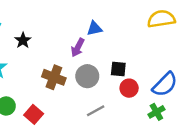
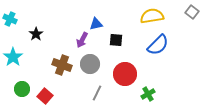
black square: (118, 69) -> (116, 40), moved
blue semicircle: (165, 85) -> (158, 45), moved
red circle: (129, 88) -> (125, 74), size x1.5
gray line: (96, 111) -> (97, 93), turned -35

